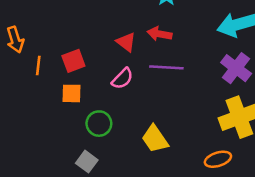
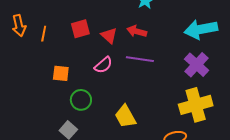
red square: (73, 61) -> (80, 29), moved
orange line: (38, 66) -> (44, 34), moved

